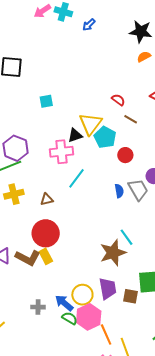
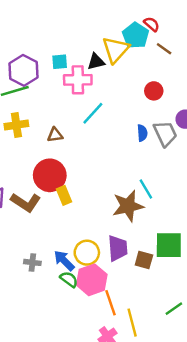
cyan square: (46, 101) -> (60, 62), moved
cyan pentagon: (105, 137) -> (136, 35), moved
yellow rectangle: (46, 256) -> (64, 195), moved

